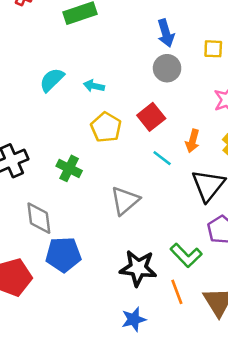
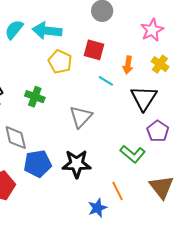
cyan arrow: (94, 86) -> (47, 31), size x1.8
red square: (151, 117) -> (94, 50), turned -30
black star: (138, 268) -> (77, 164), moved
orange line: (177, 292) -> (117, 191), moved

